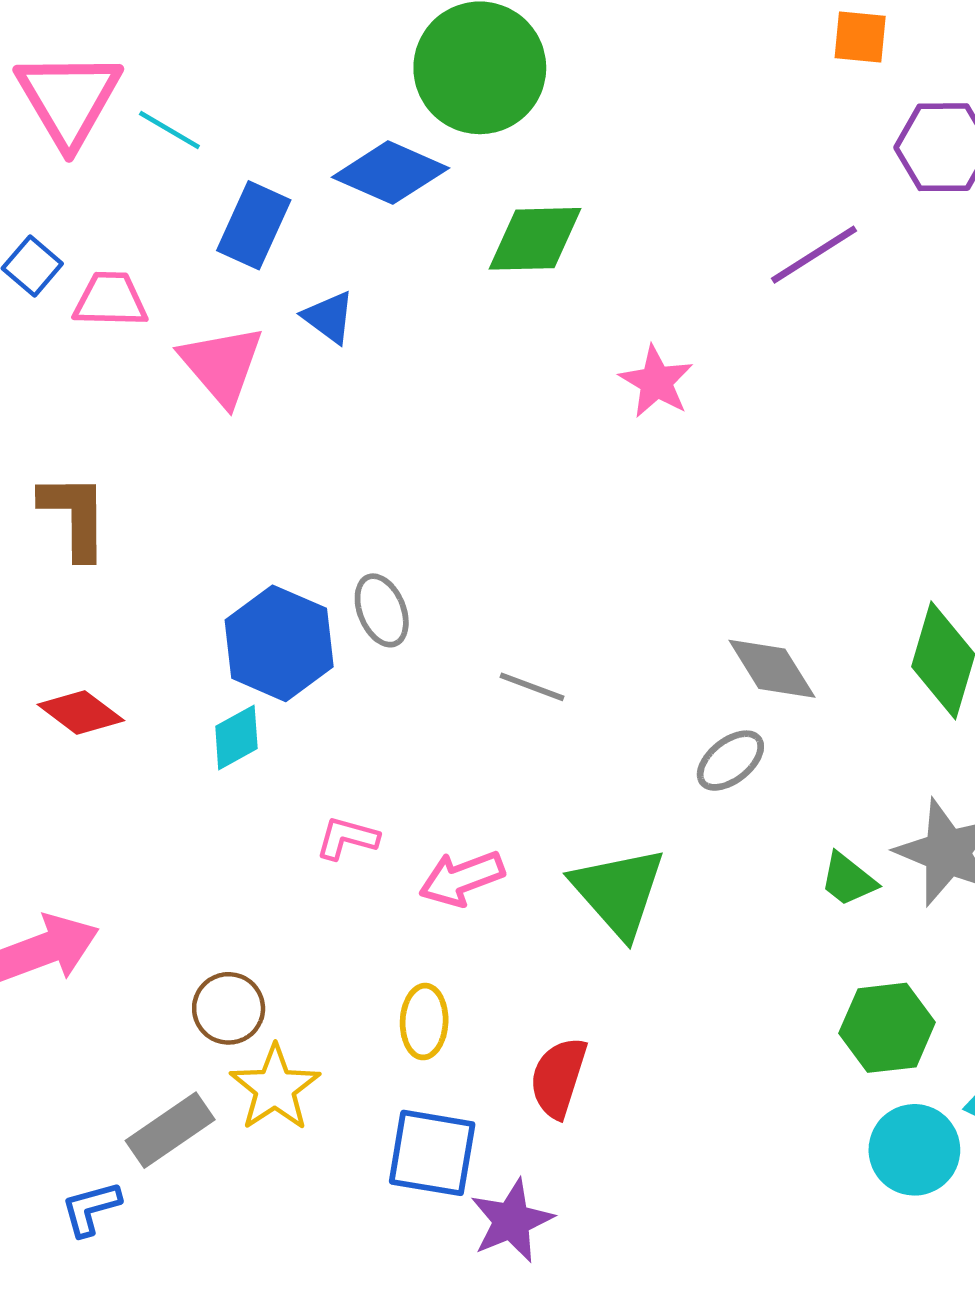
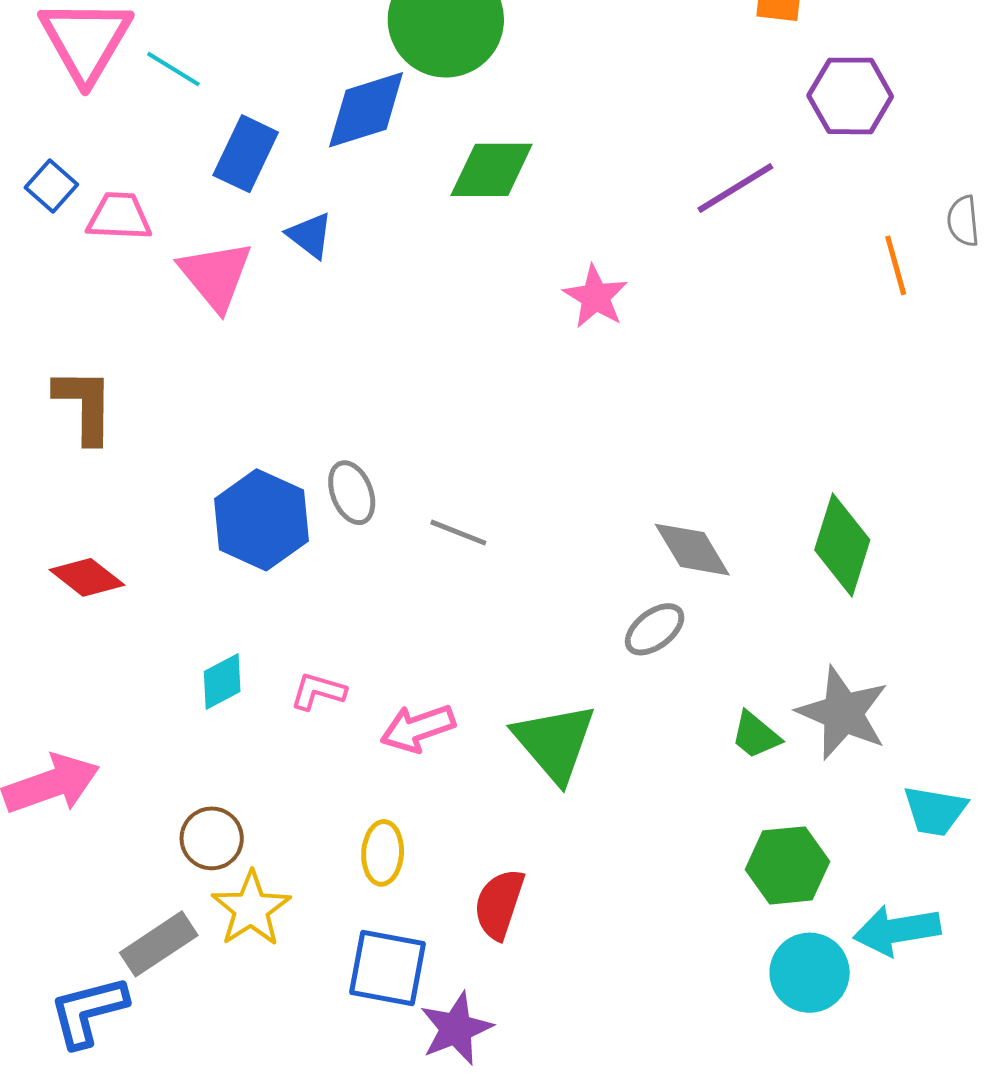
blue diamond: (390, 173) -> (366, 110), turned -42
gray line: (532, 687) -> (458, 533), moved
cyan diamond: (236, 737) -> (222, 682), moved
blue L-shape: (91, 1208) -> (88, 1011), size x1.5

